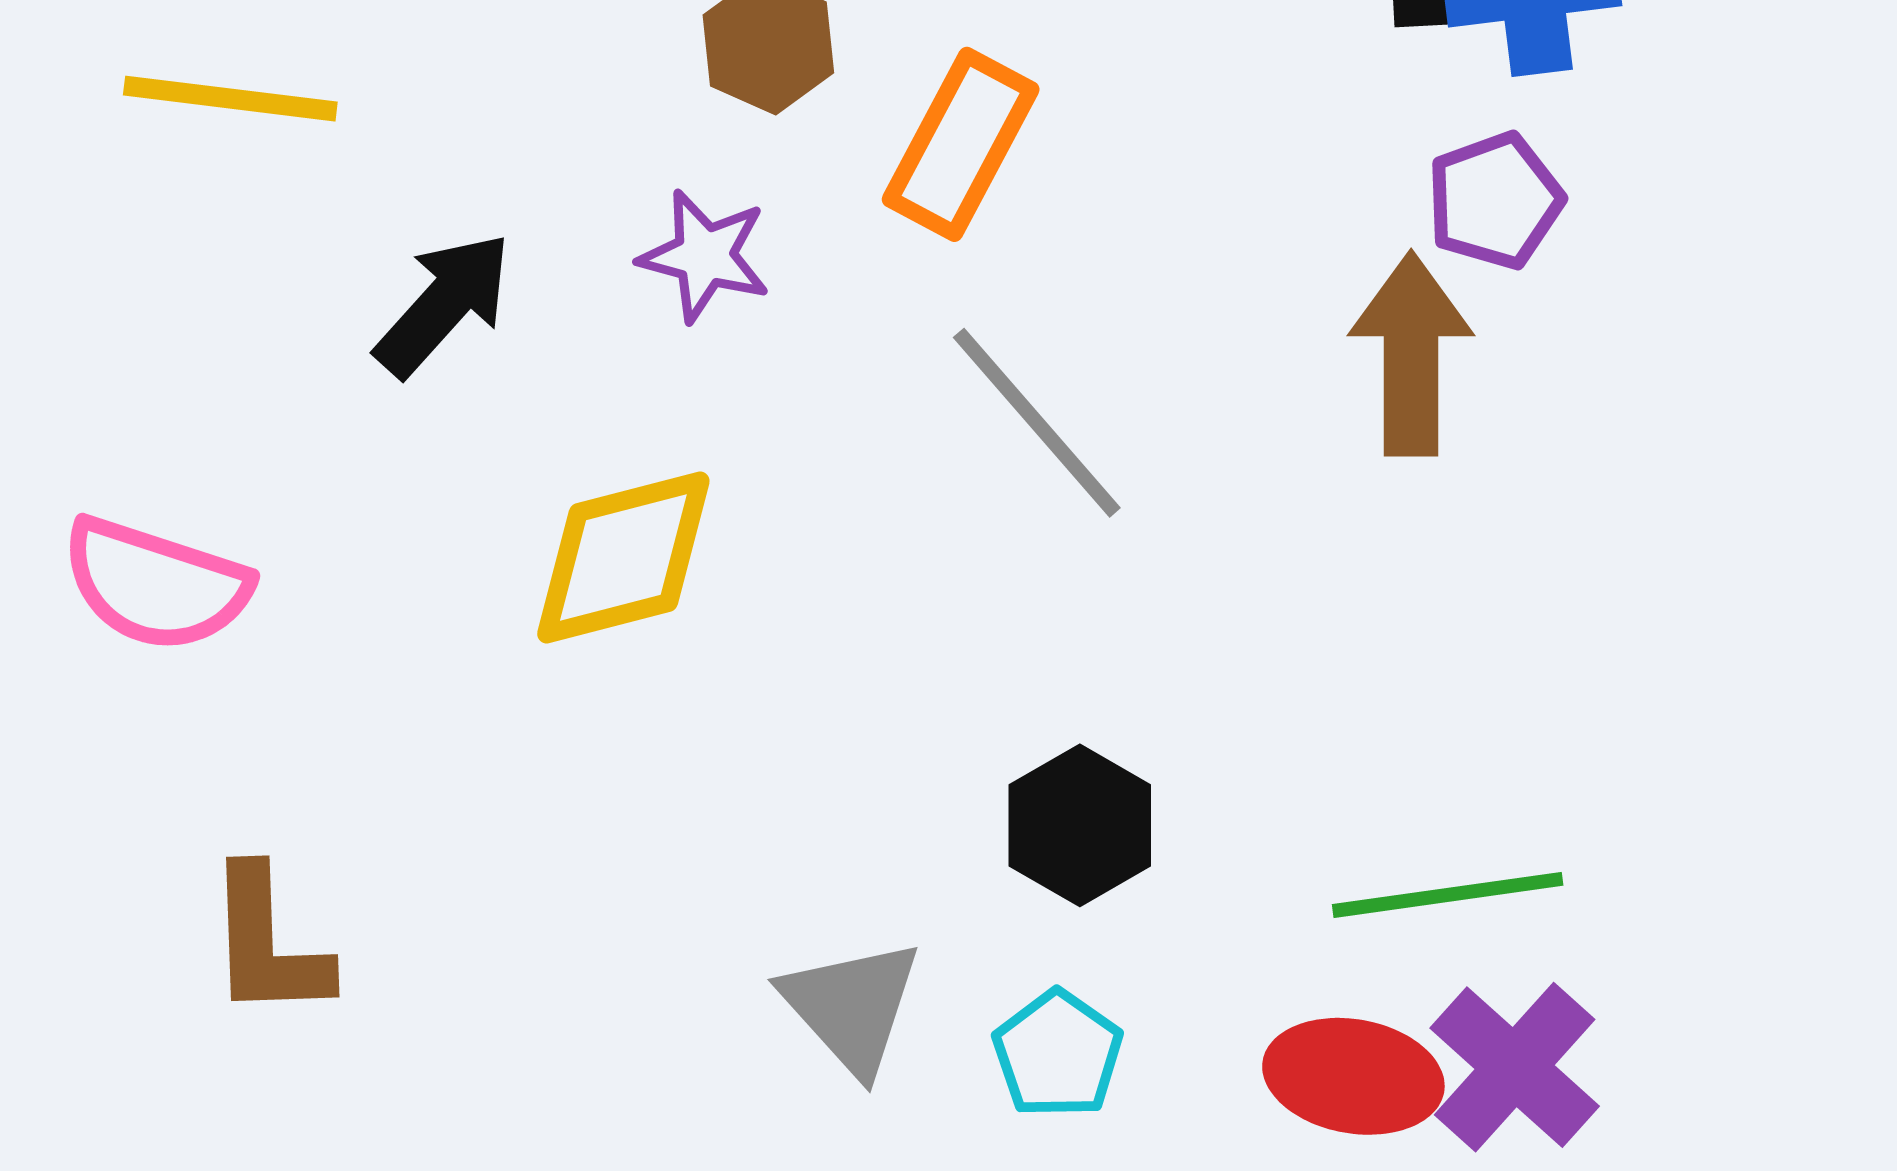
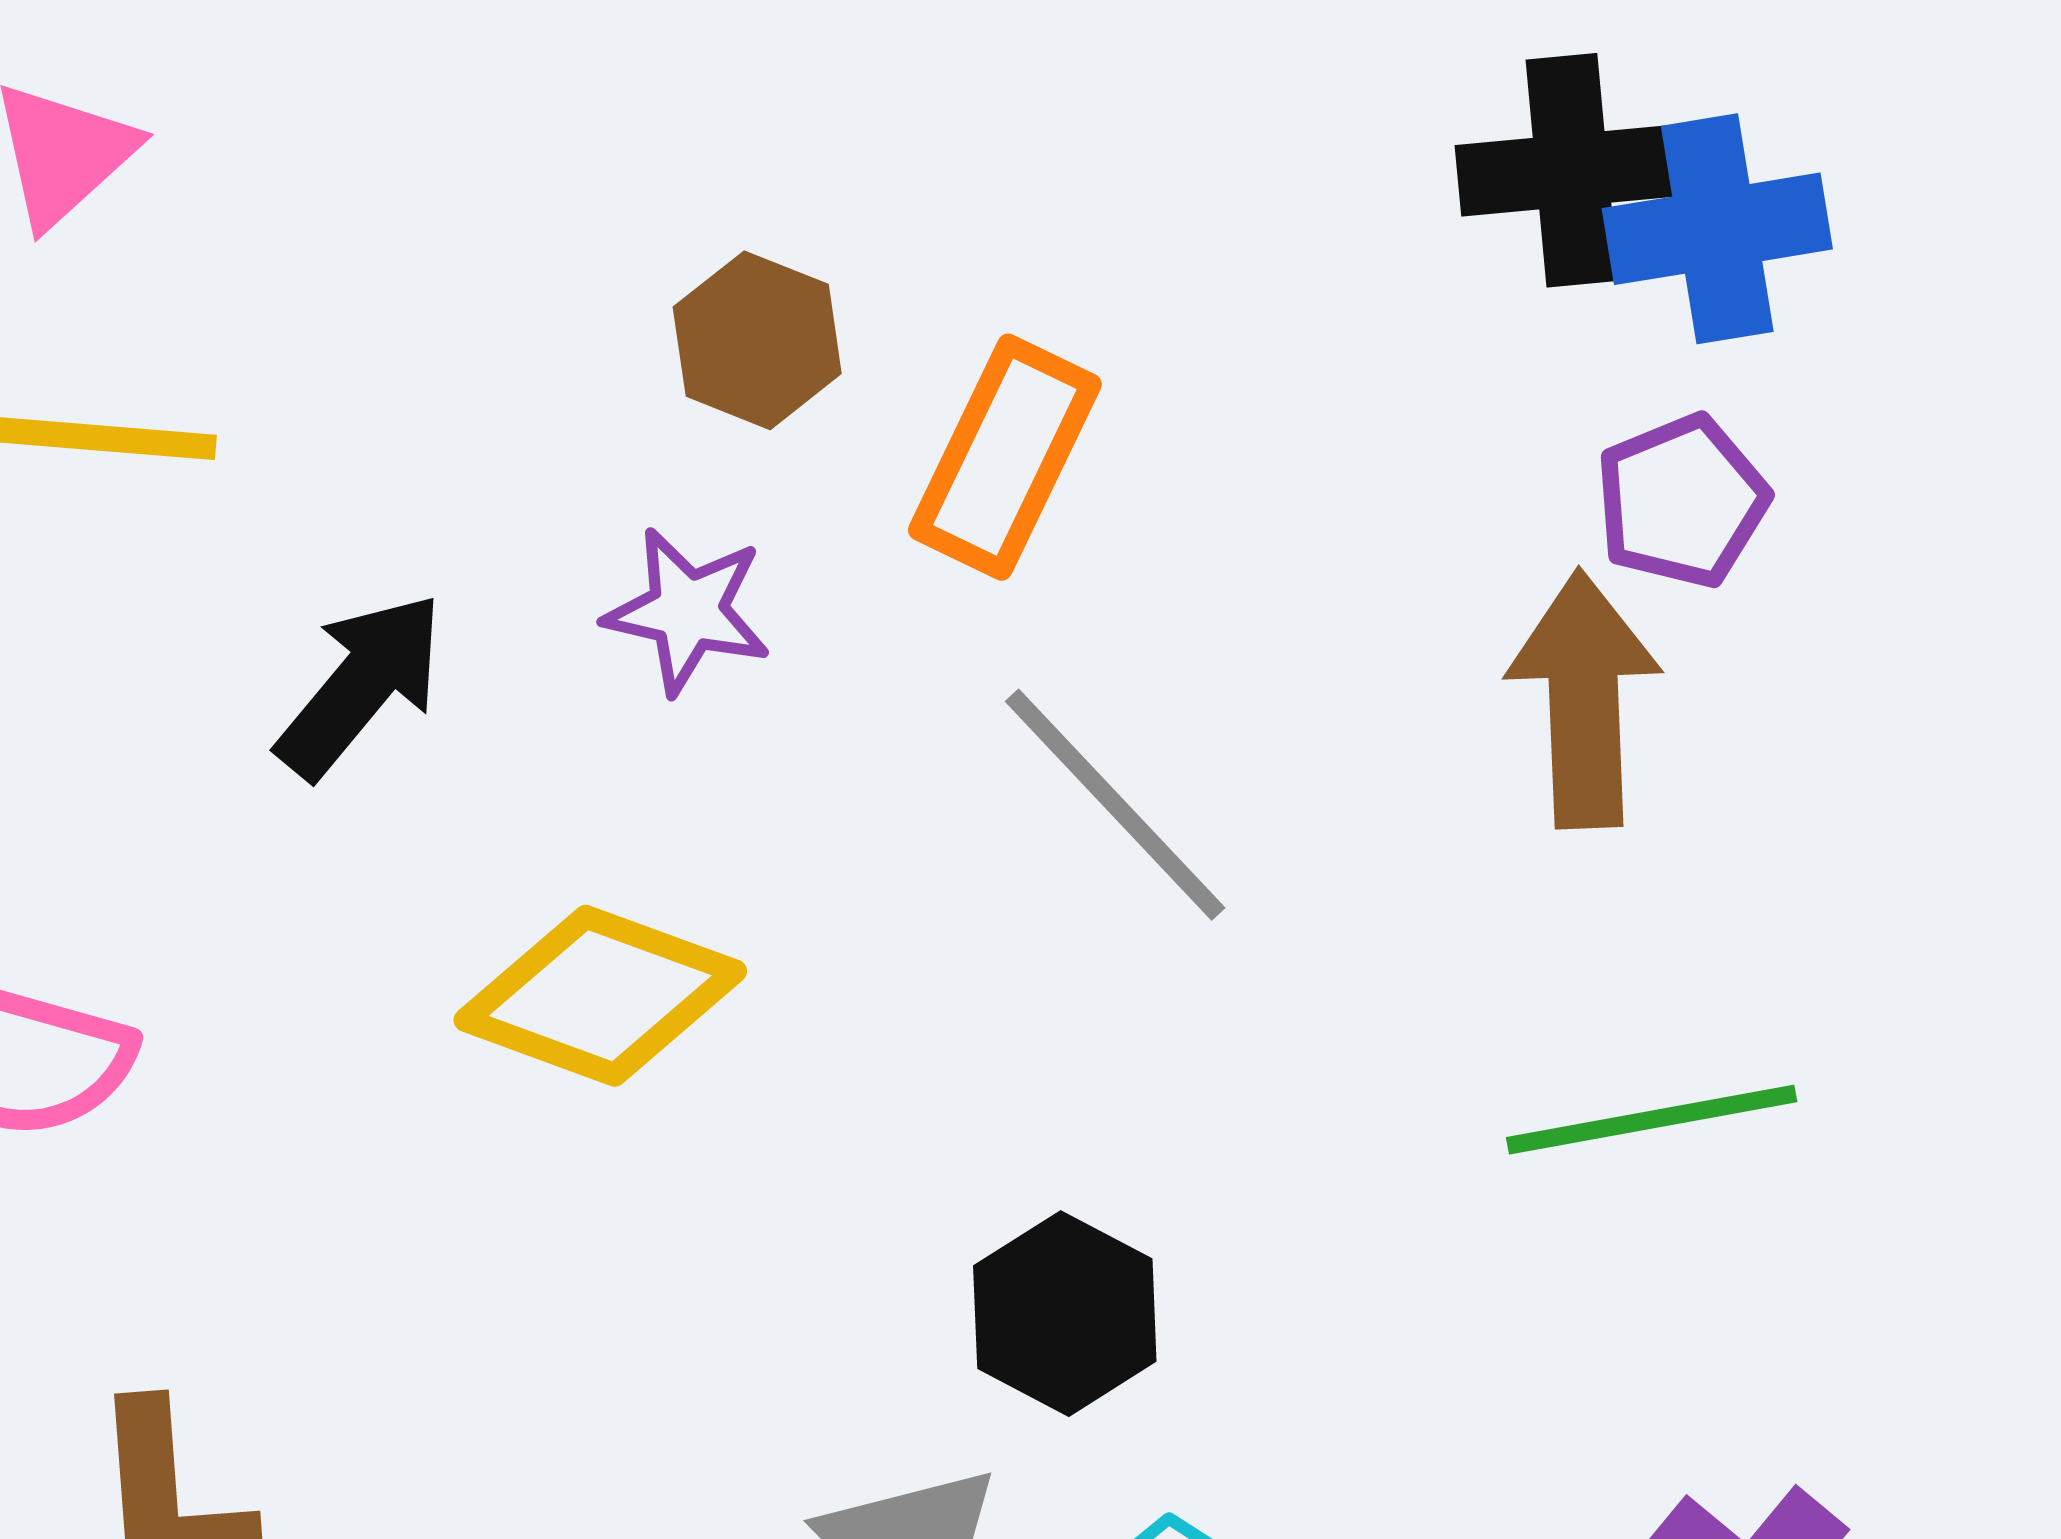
yellow diamond: (623, 557) -> (600, 996), turned 37
black hexagon: (1080, 825) -> (1065, 1314), moved
green line: (1448, 895) -> (1652, 1120), moved

